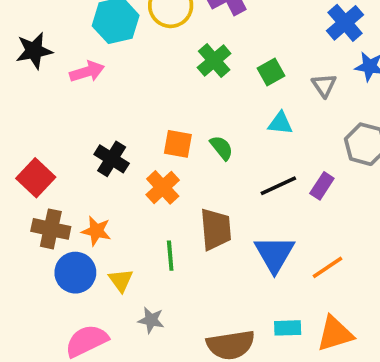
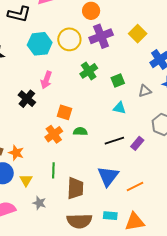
pink arrow: (87, 72) -> (46, 80), moved, turned 120
gray triangle: (324, 85) -> (145, 91), turned 40
green semicircle: (222, 148) -> (80, 131), moved, turned -56
black cross: (112, 159) -> (27, 99), moved
brown trapezoid: (216, 229) -> (75, 188), moved

